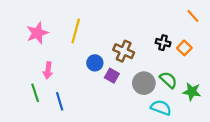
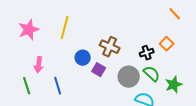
black cross: (163, 43) -> (147, 53), moved, turned -32
green star: (192, 92) -> (174, 85), turned -30
blue line: (60, 101) -> (58, 86), moved

